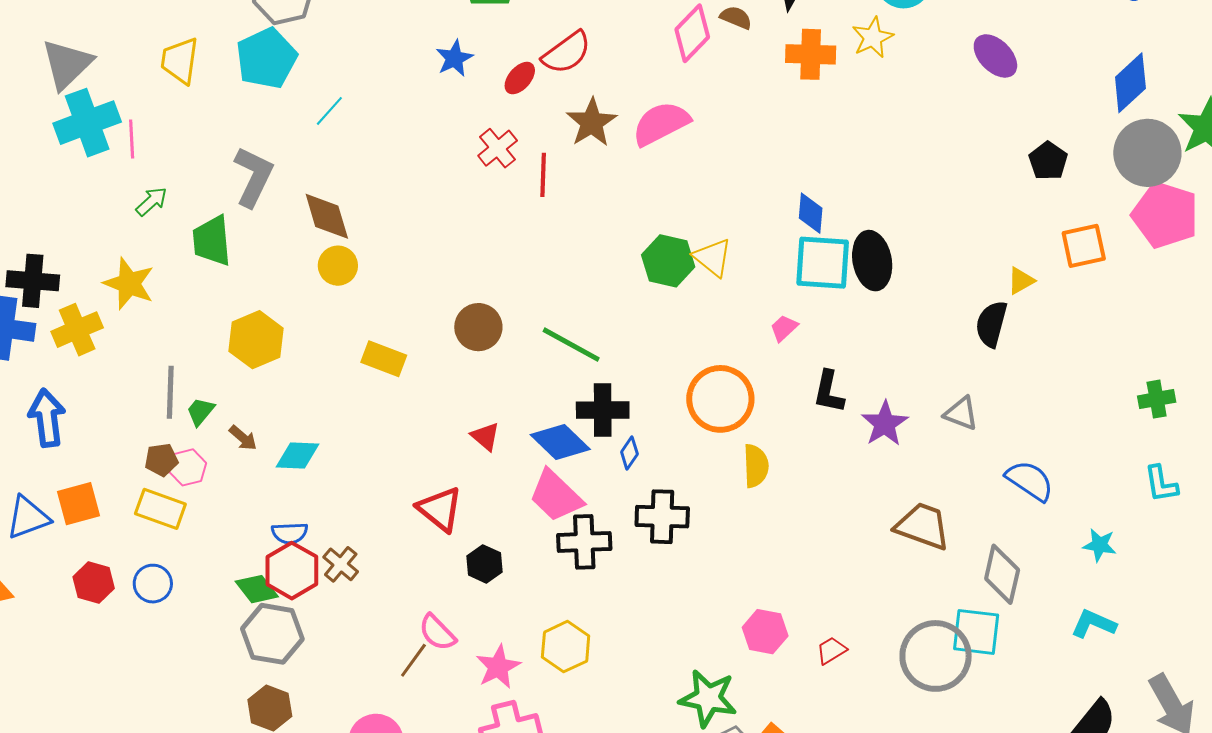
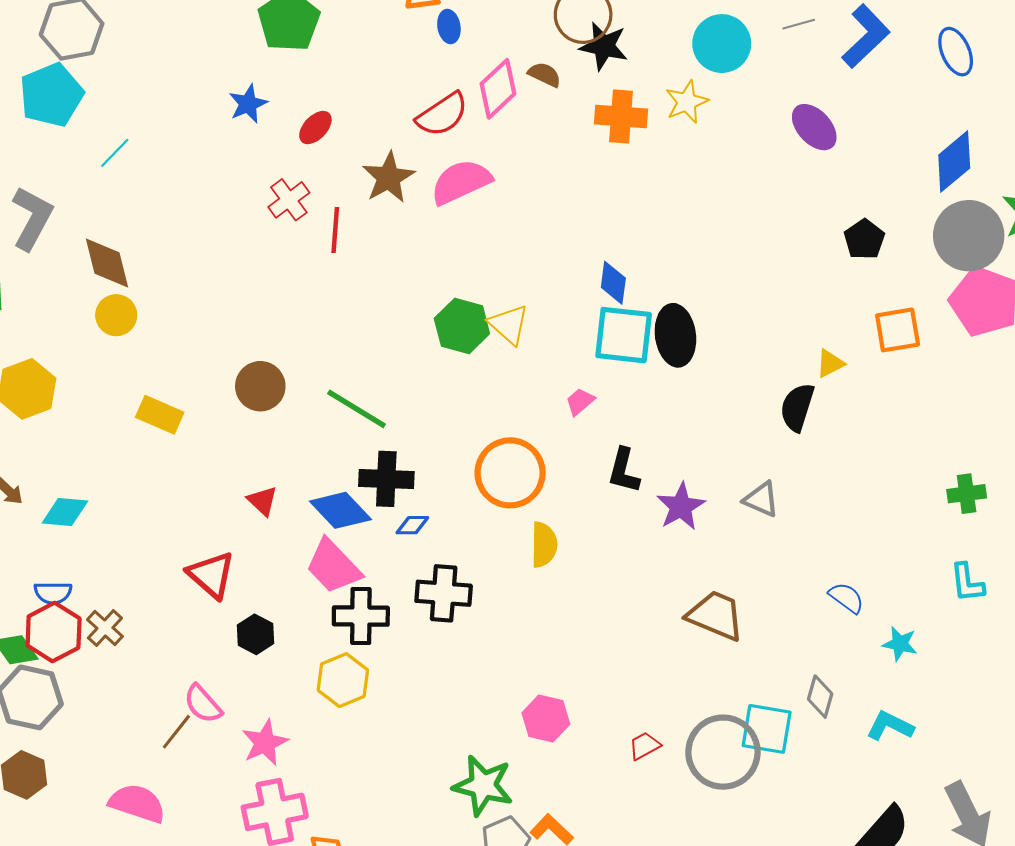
red semicircle: (567, 53) -> (442, 114), moved
blue diamond: (629, 453) -> (412, 525), turned 52
blue semicircle: (1030, 481) -> (846, 598), moved, size x0.7
gray diamond: (1002, 574) -> (820, 697), moved, size x0.7
yellow hexagon: (566, 647) -> (343, 680), moved
red trapezoid: (832, 650) -> (644, 746), moved

